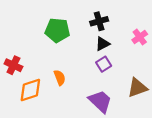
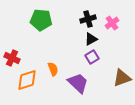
green pentagon: (57, 30) -> (41, 20), moved
pink cross: (140, 37) -> (112, 23), moved
purple trapezoid: (100, 101) -> (78, 83), moved

